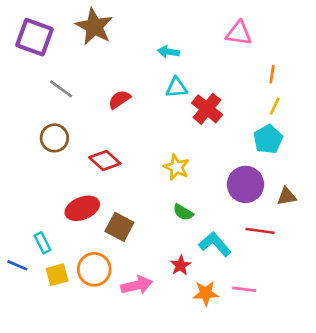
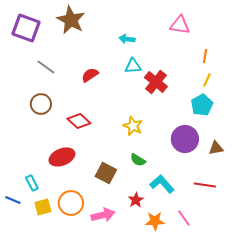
brown square: (119, 227) -> (106, 173), moved
red line: (260, 231) -> (205, 185), moved
pink line: (244, 289) -> (184, 218), turned 48

